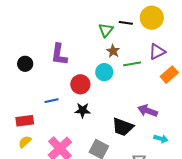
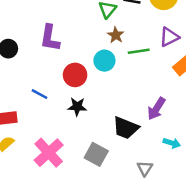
blue line: (51, 101) -> (40, 94), turned 40
purple arrow: (148, 111) -> (156, 109), turned -78

